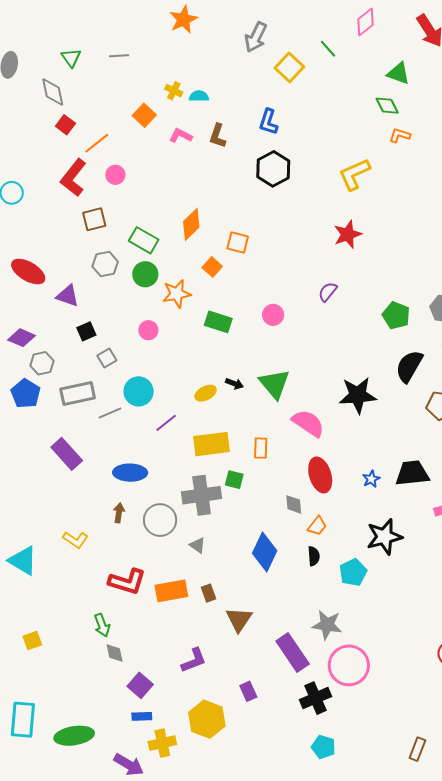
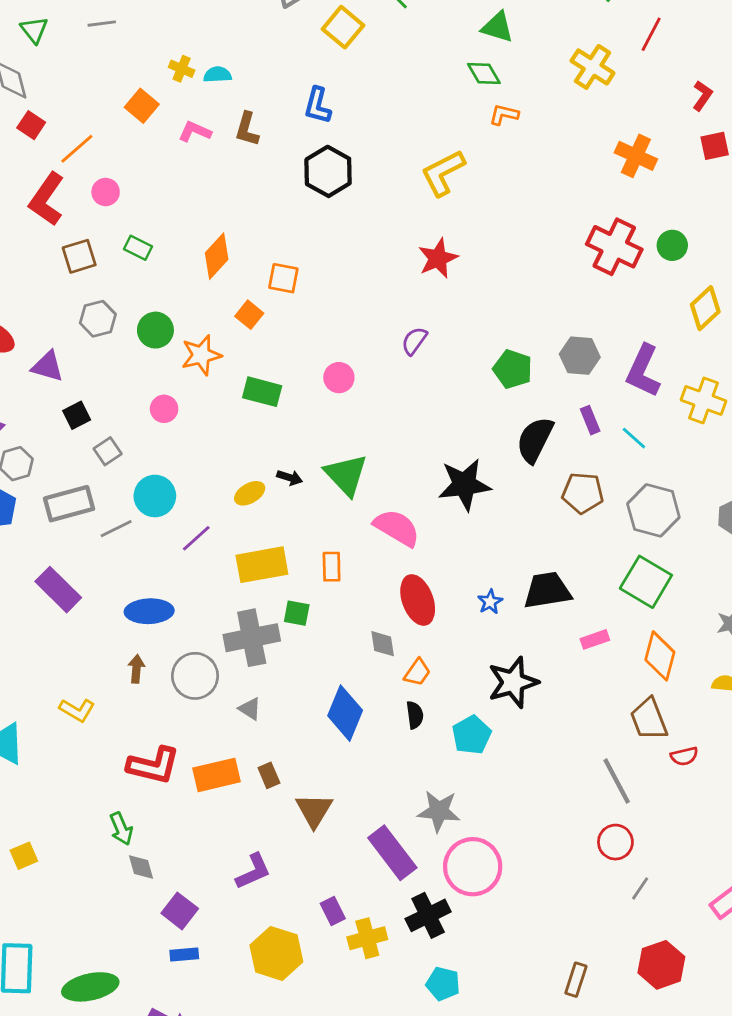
green rectangle: (144, 240) -> (138, 248), moved, size x0.7
yellow cross: (162, 743) -> (367, 938), moved

